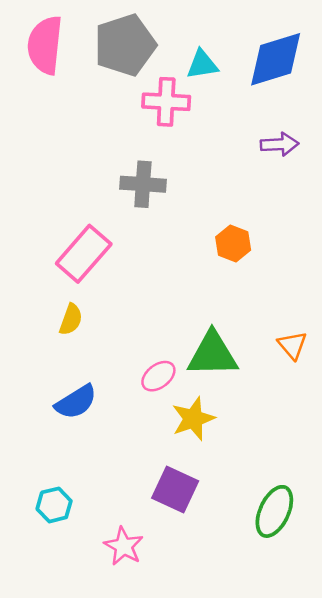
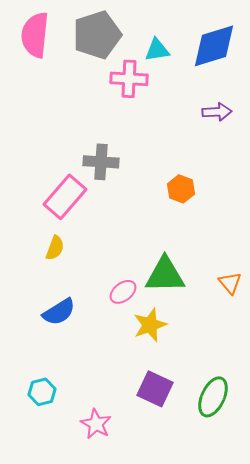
gray cross: (143, 184) -> (101, 162), moved
orange triangle: (292, 345) -> (230, 283), moved
purple square: (175, 490) -> (155, 389), moved

